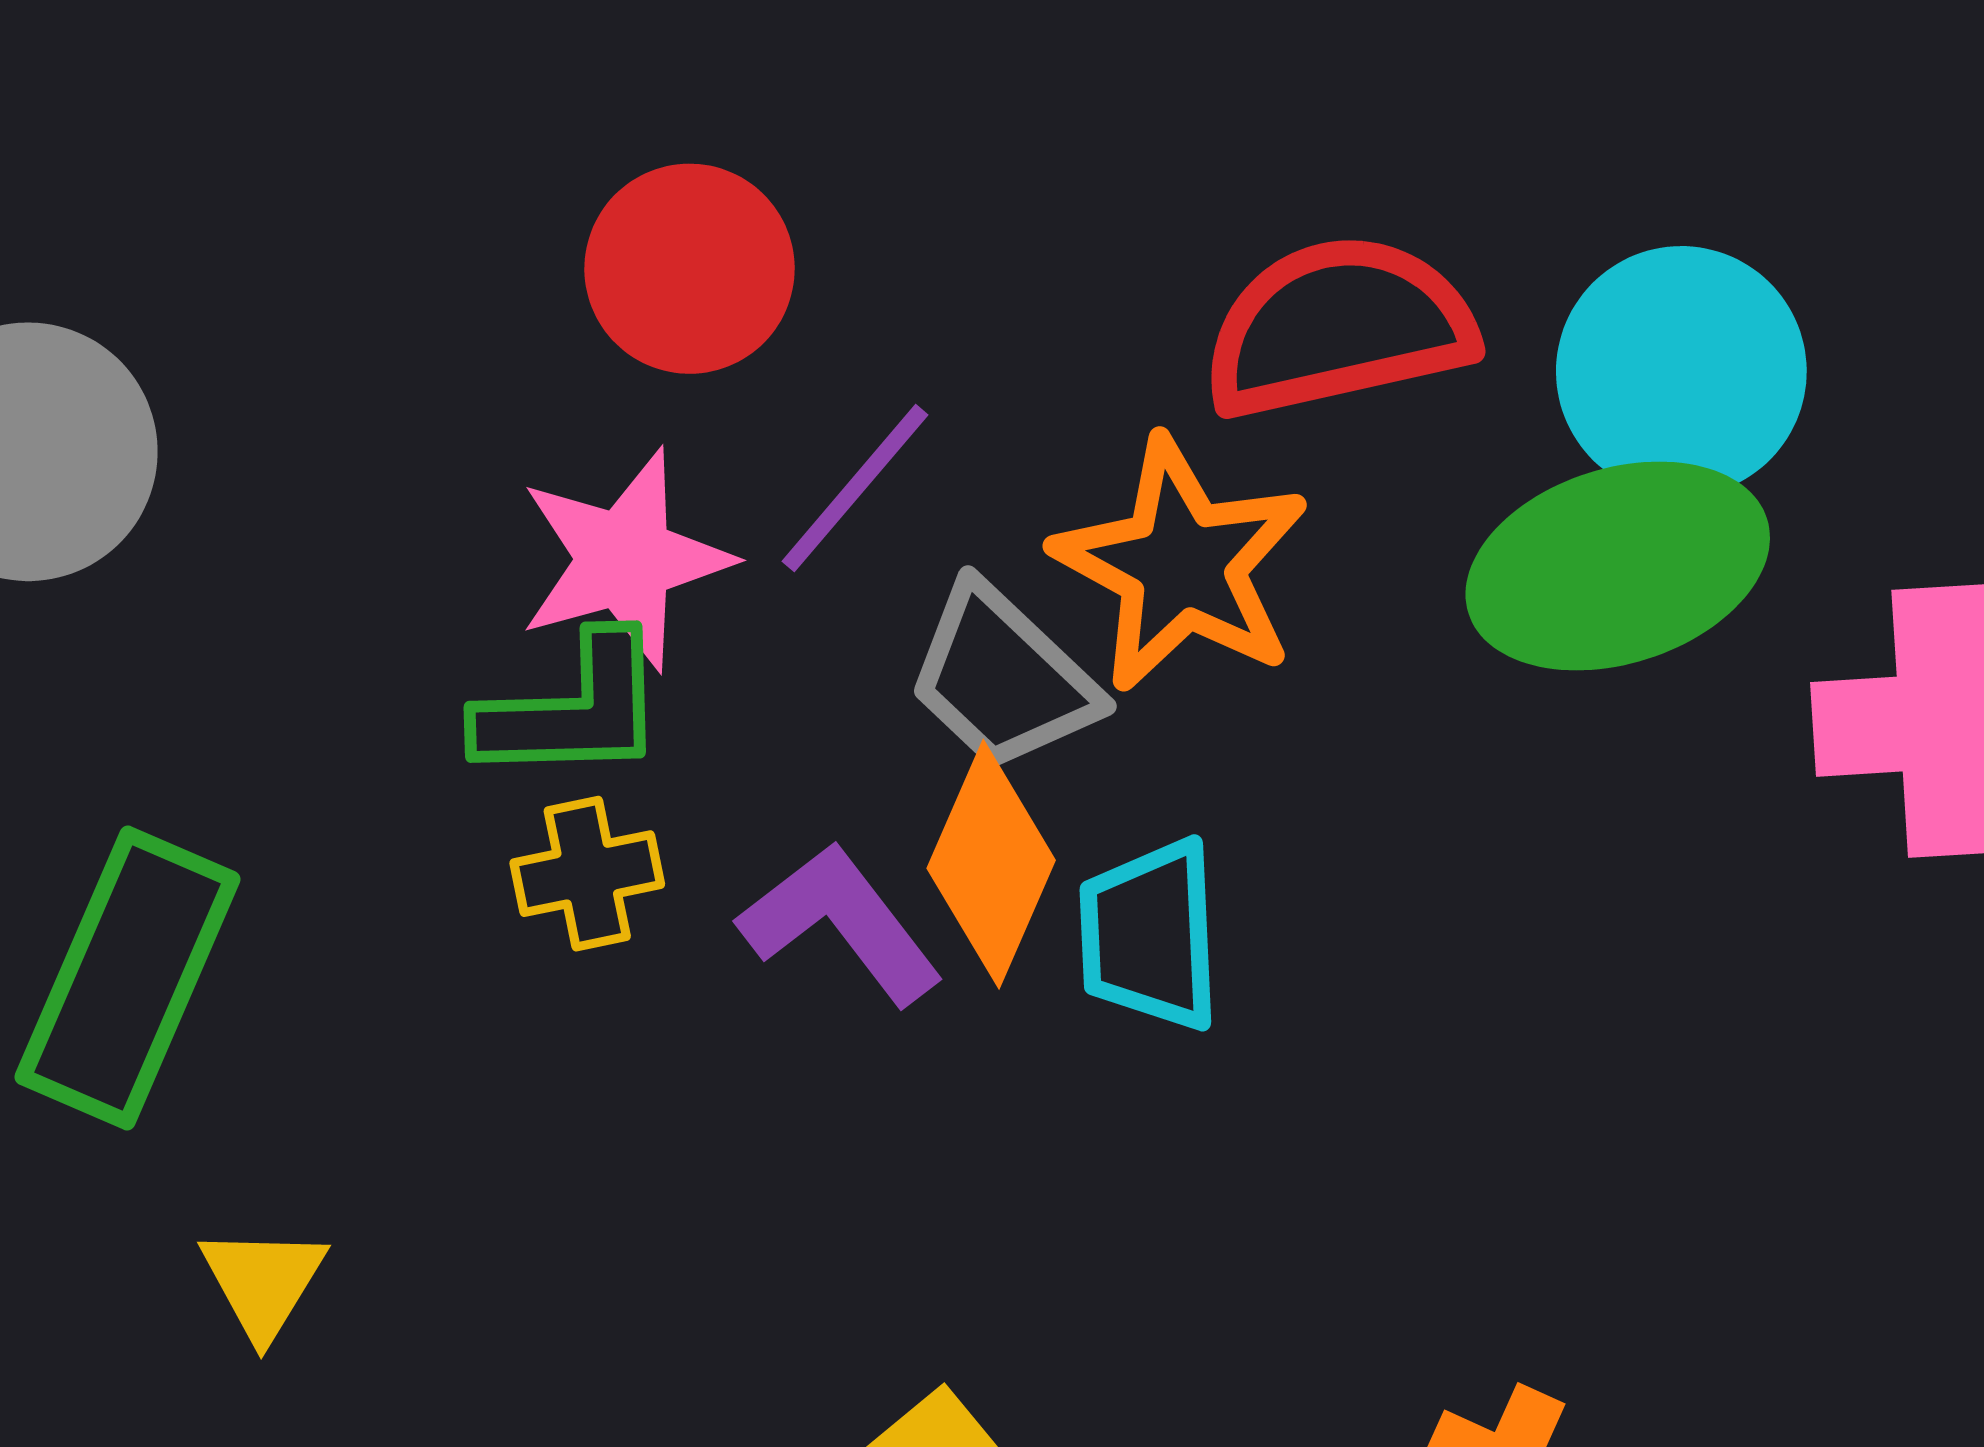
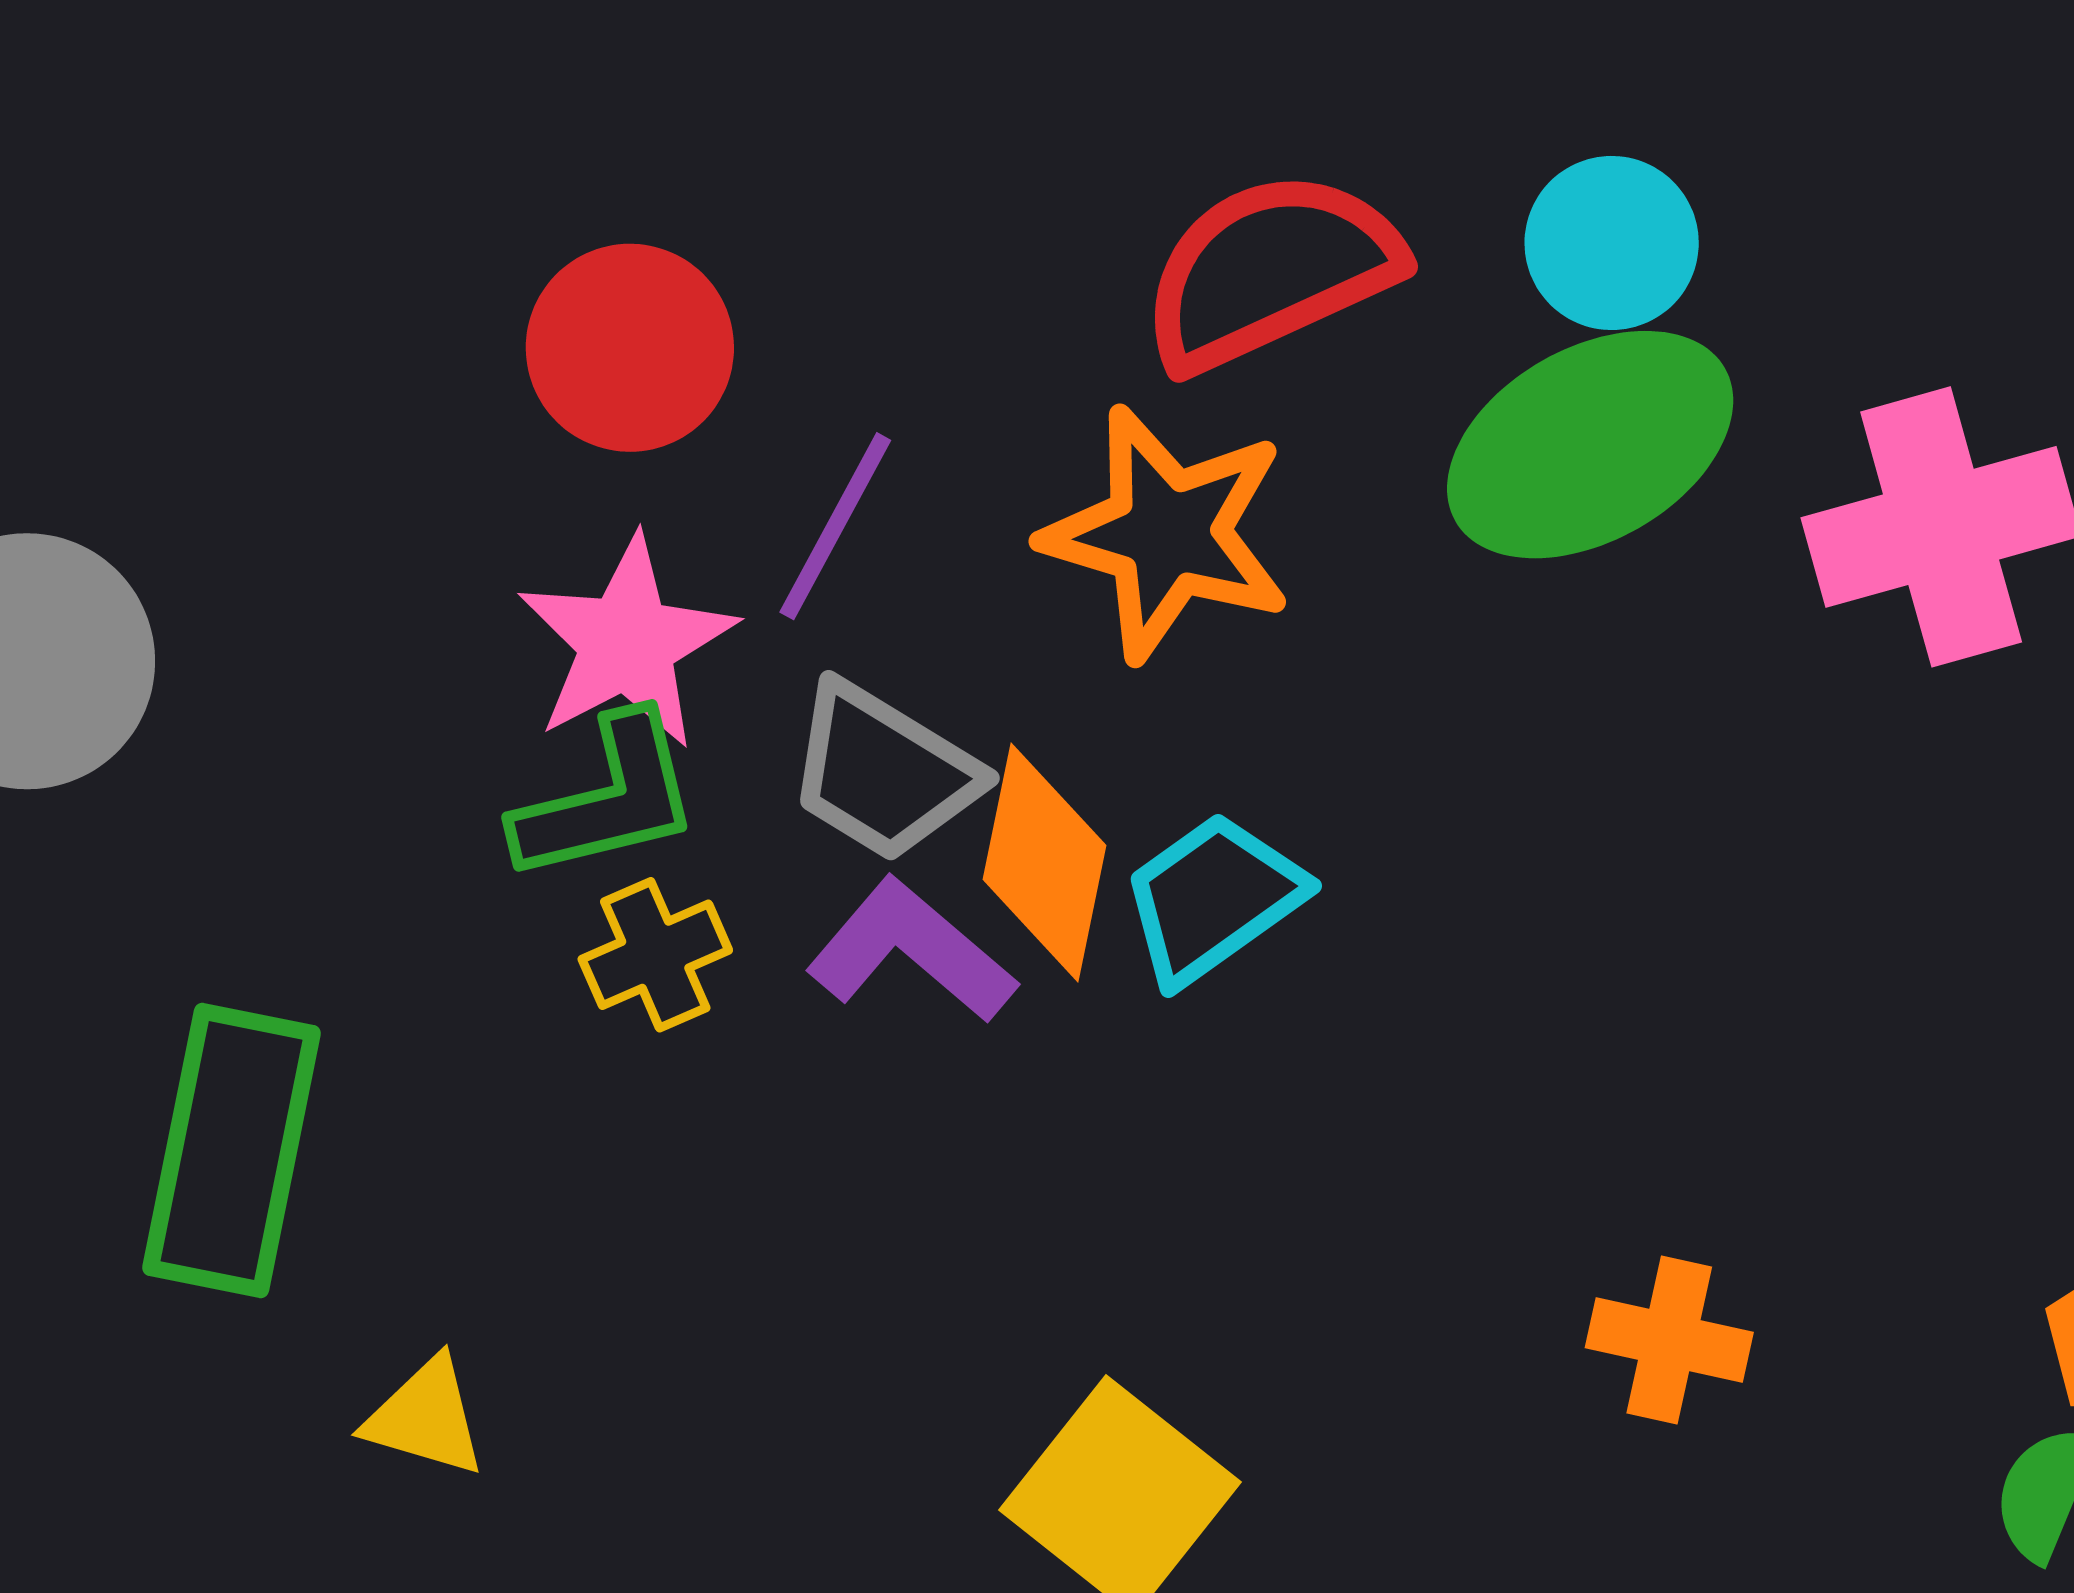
cyan circle: (1681, 371) -> (1612, 243), size x0.7
gray trapezoid: (1002, 678) -> (883, 772), moved
cyan trapezoid: (1150, 935) -> (1213, 898), turned 69
yellow triangle: (263, 1282) -> (425, 1417), turned -33

